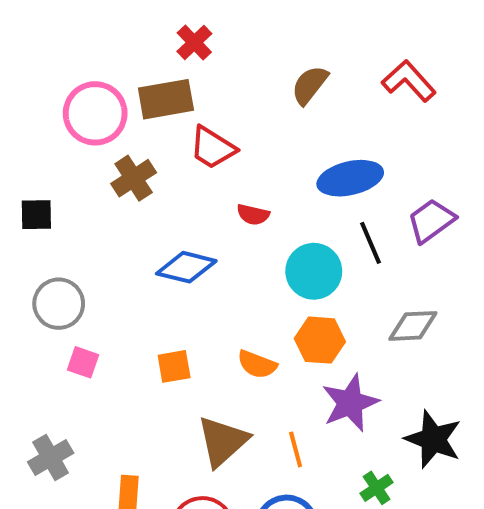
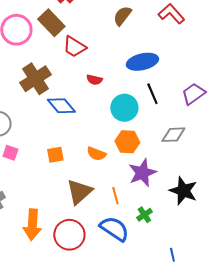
brown rectangle: (166, 99) -> (51, 23), turned 56
brown cross: (134, 178) -> (35, 79), moved, size x1.4
purple trapezoid: (431, 221) -> (193, 94), moved
blue diamond: (186, 267) -> (61, 106), turned 36
green cross: (377, 488) -> (144, 215), moved

